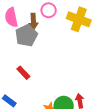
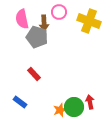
gray pentagon: (26, 35) -> (37, 37), turned -30

